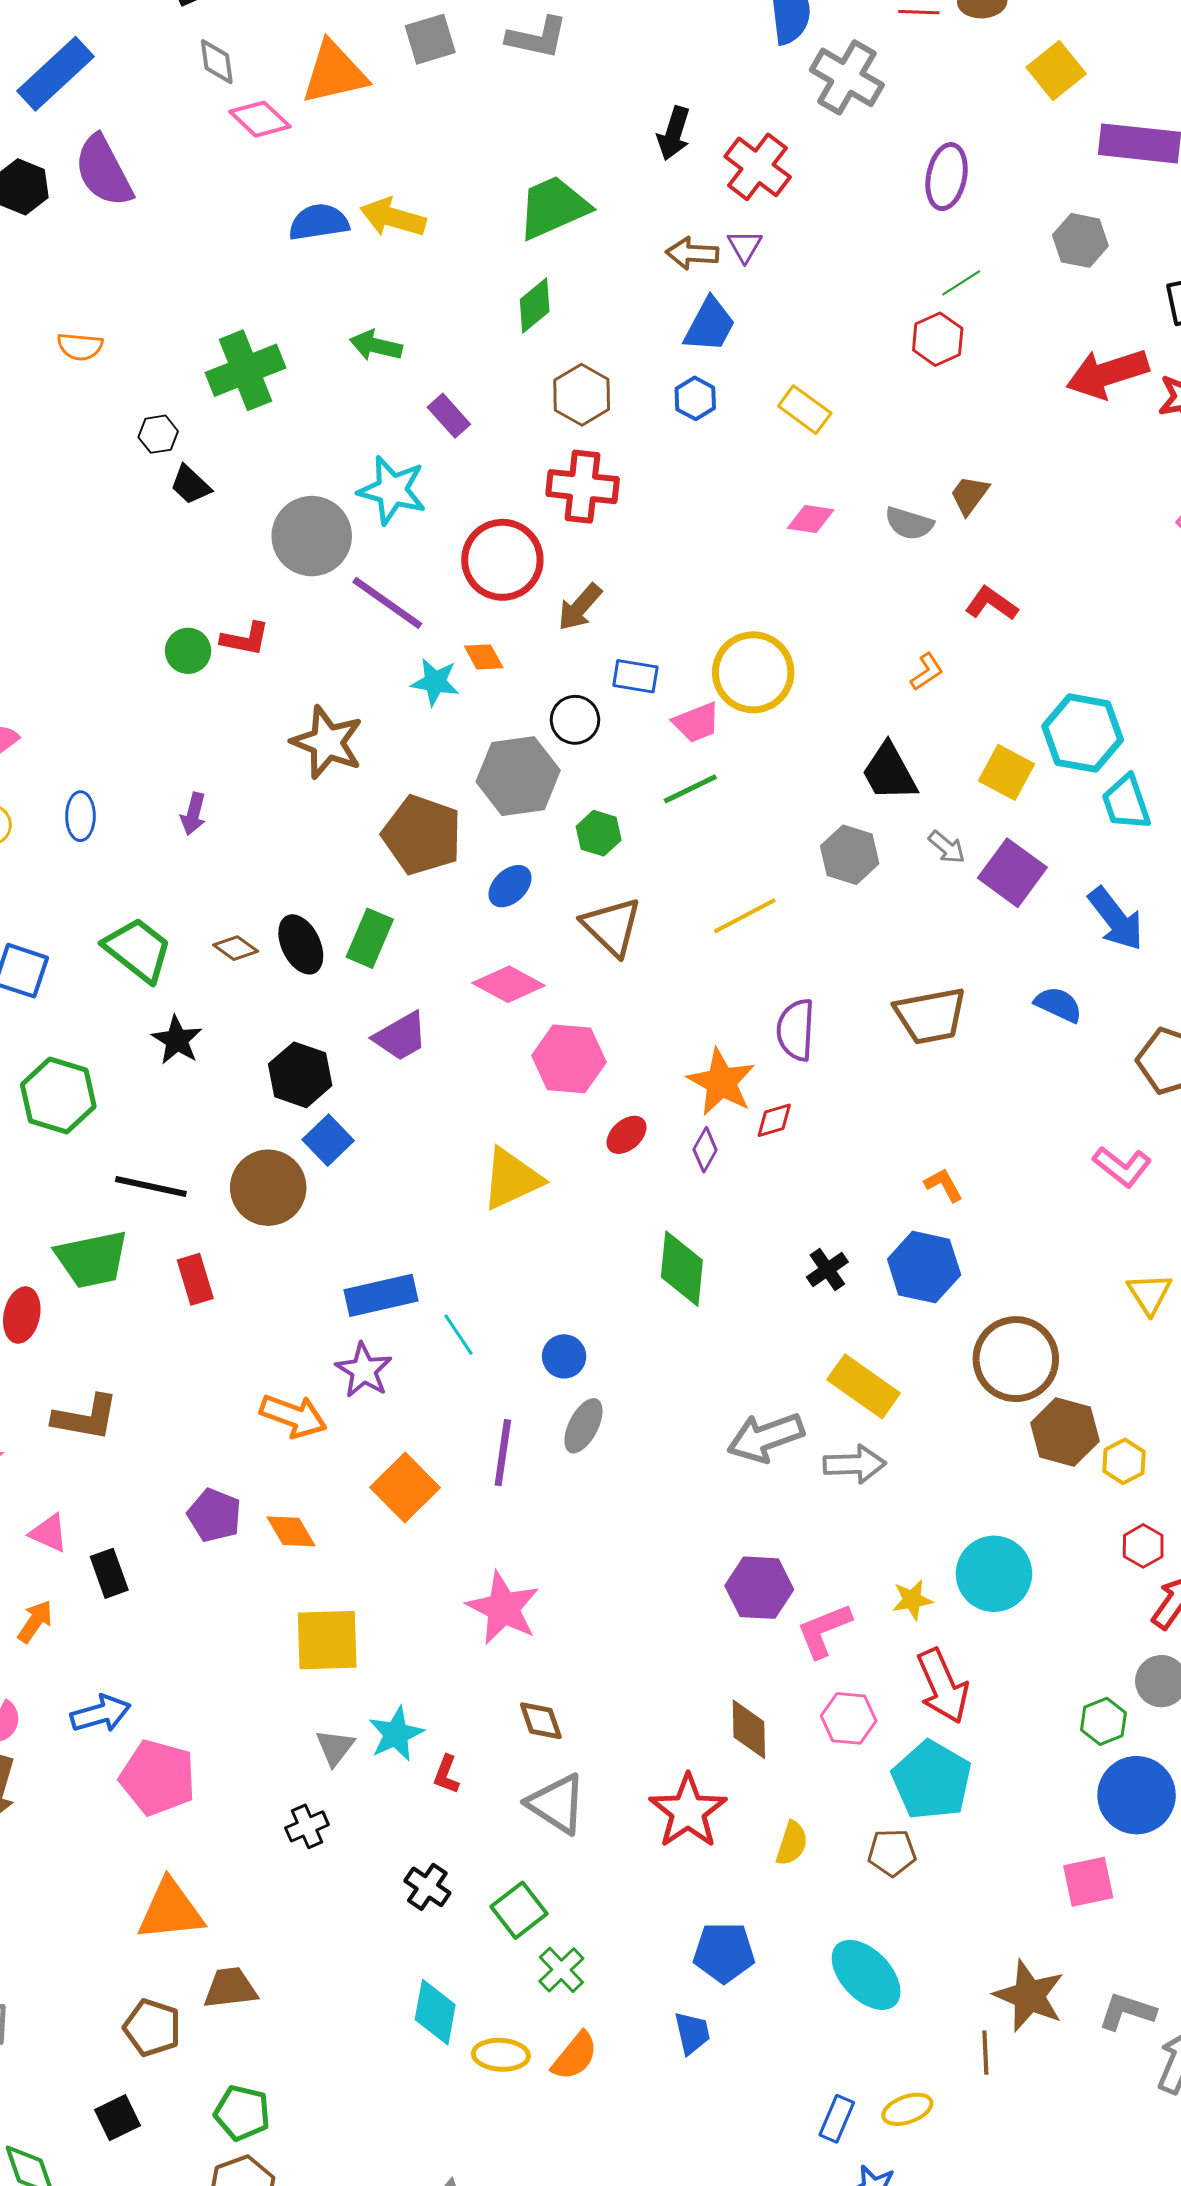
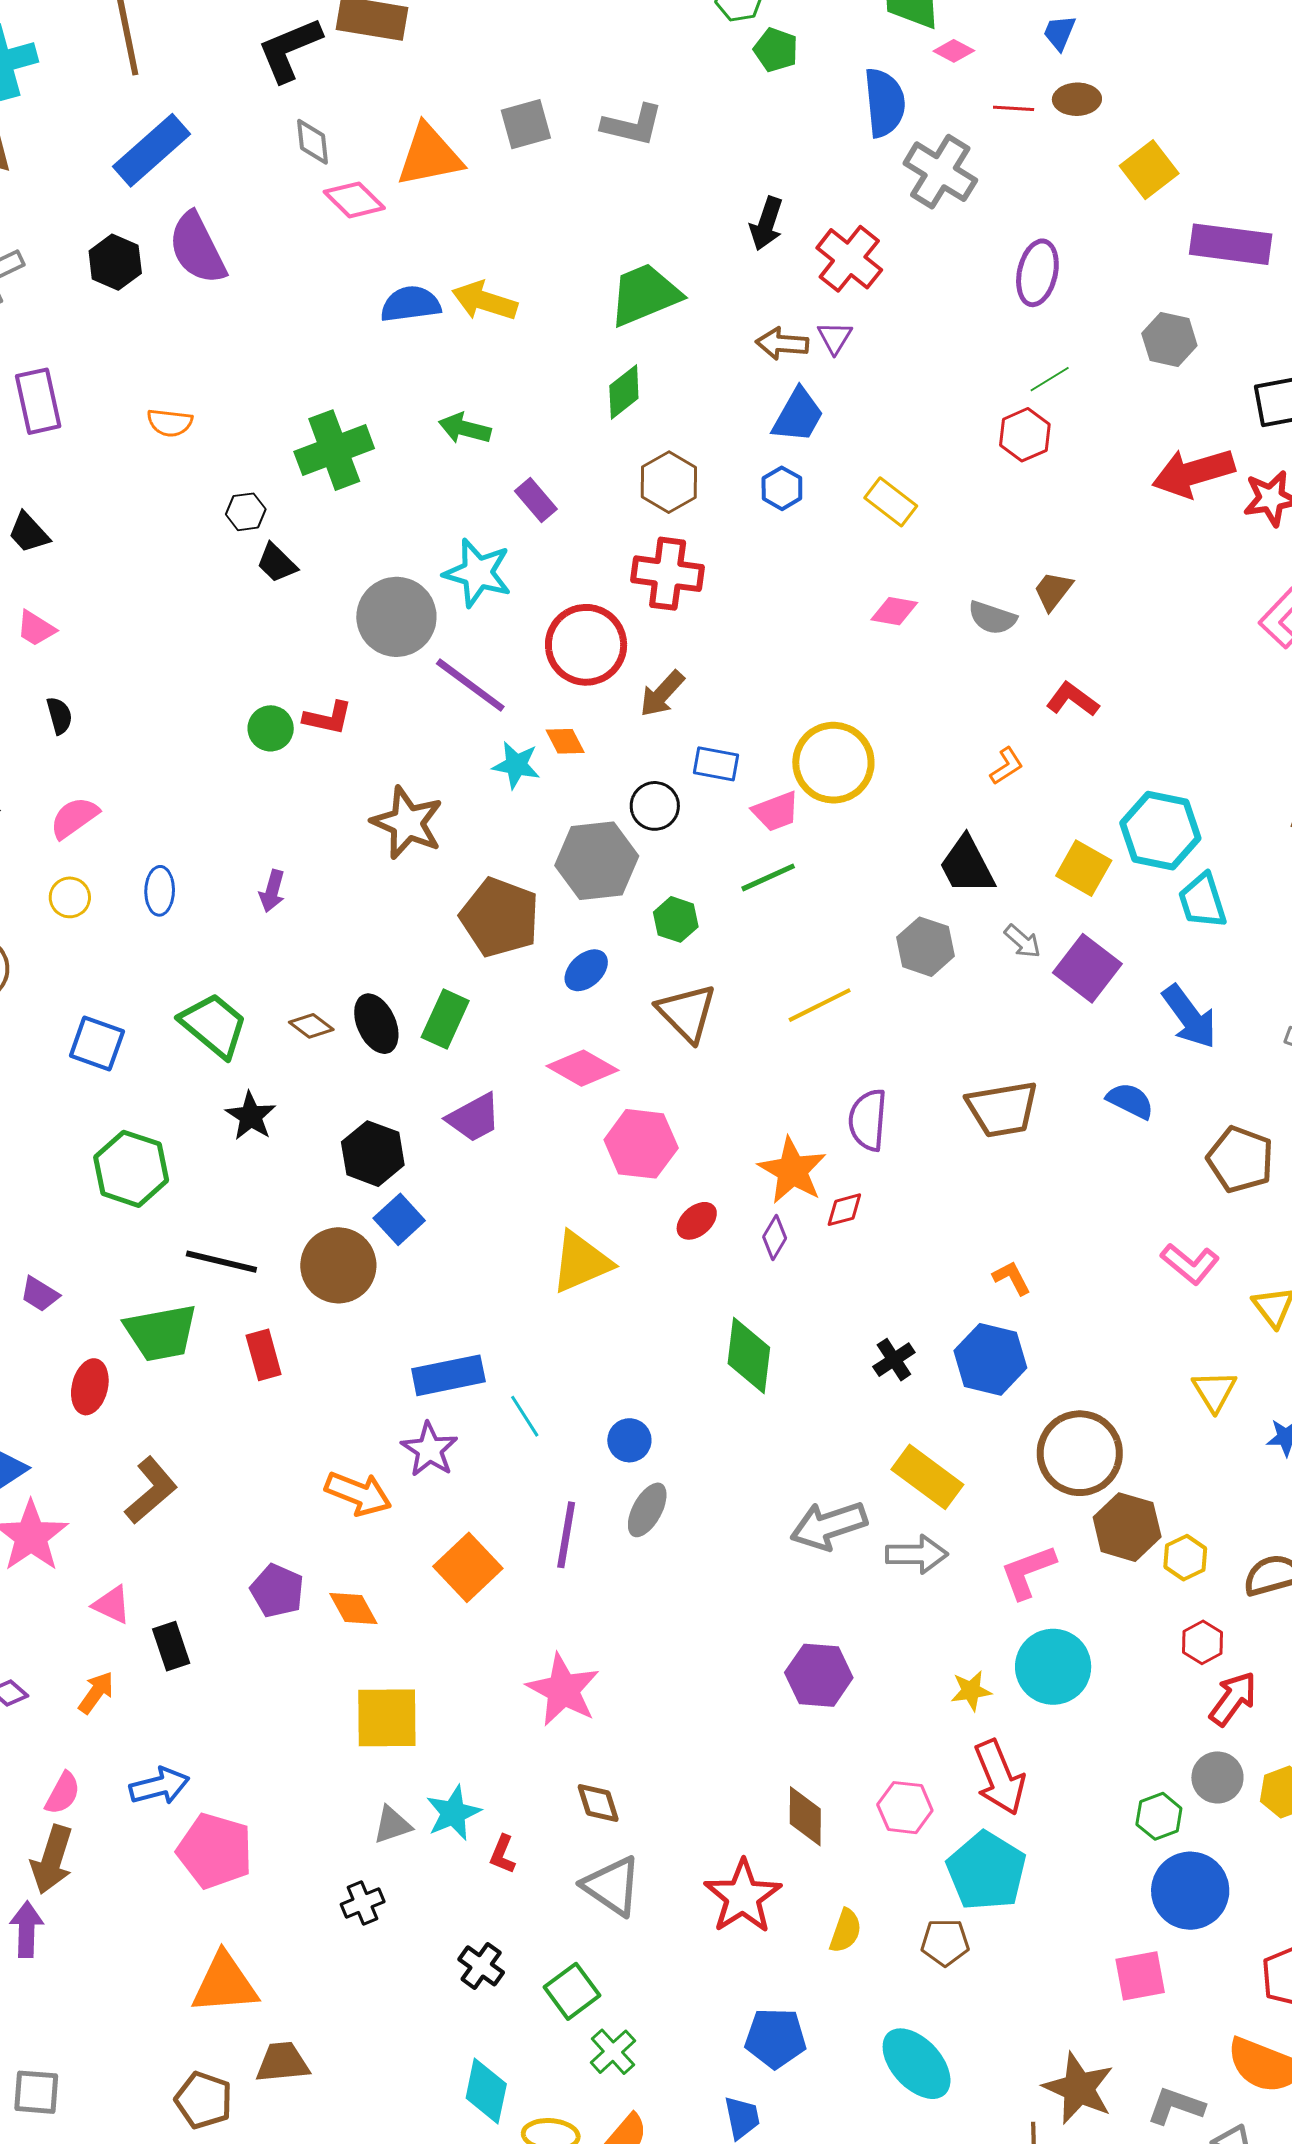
brown L-shape: (86, 1418) -> (151, 1490), turned -52
pink L-shape: (824, 1630) -> (1028, 1572), moved
gray triangle: (335, 1747) -> (392, 1825), turned 33

